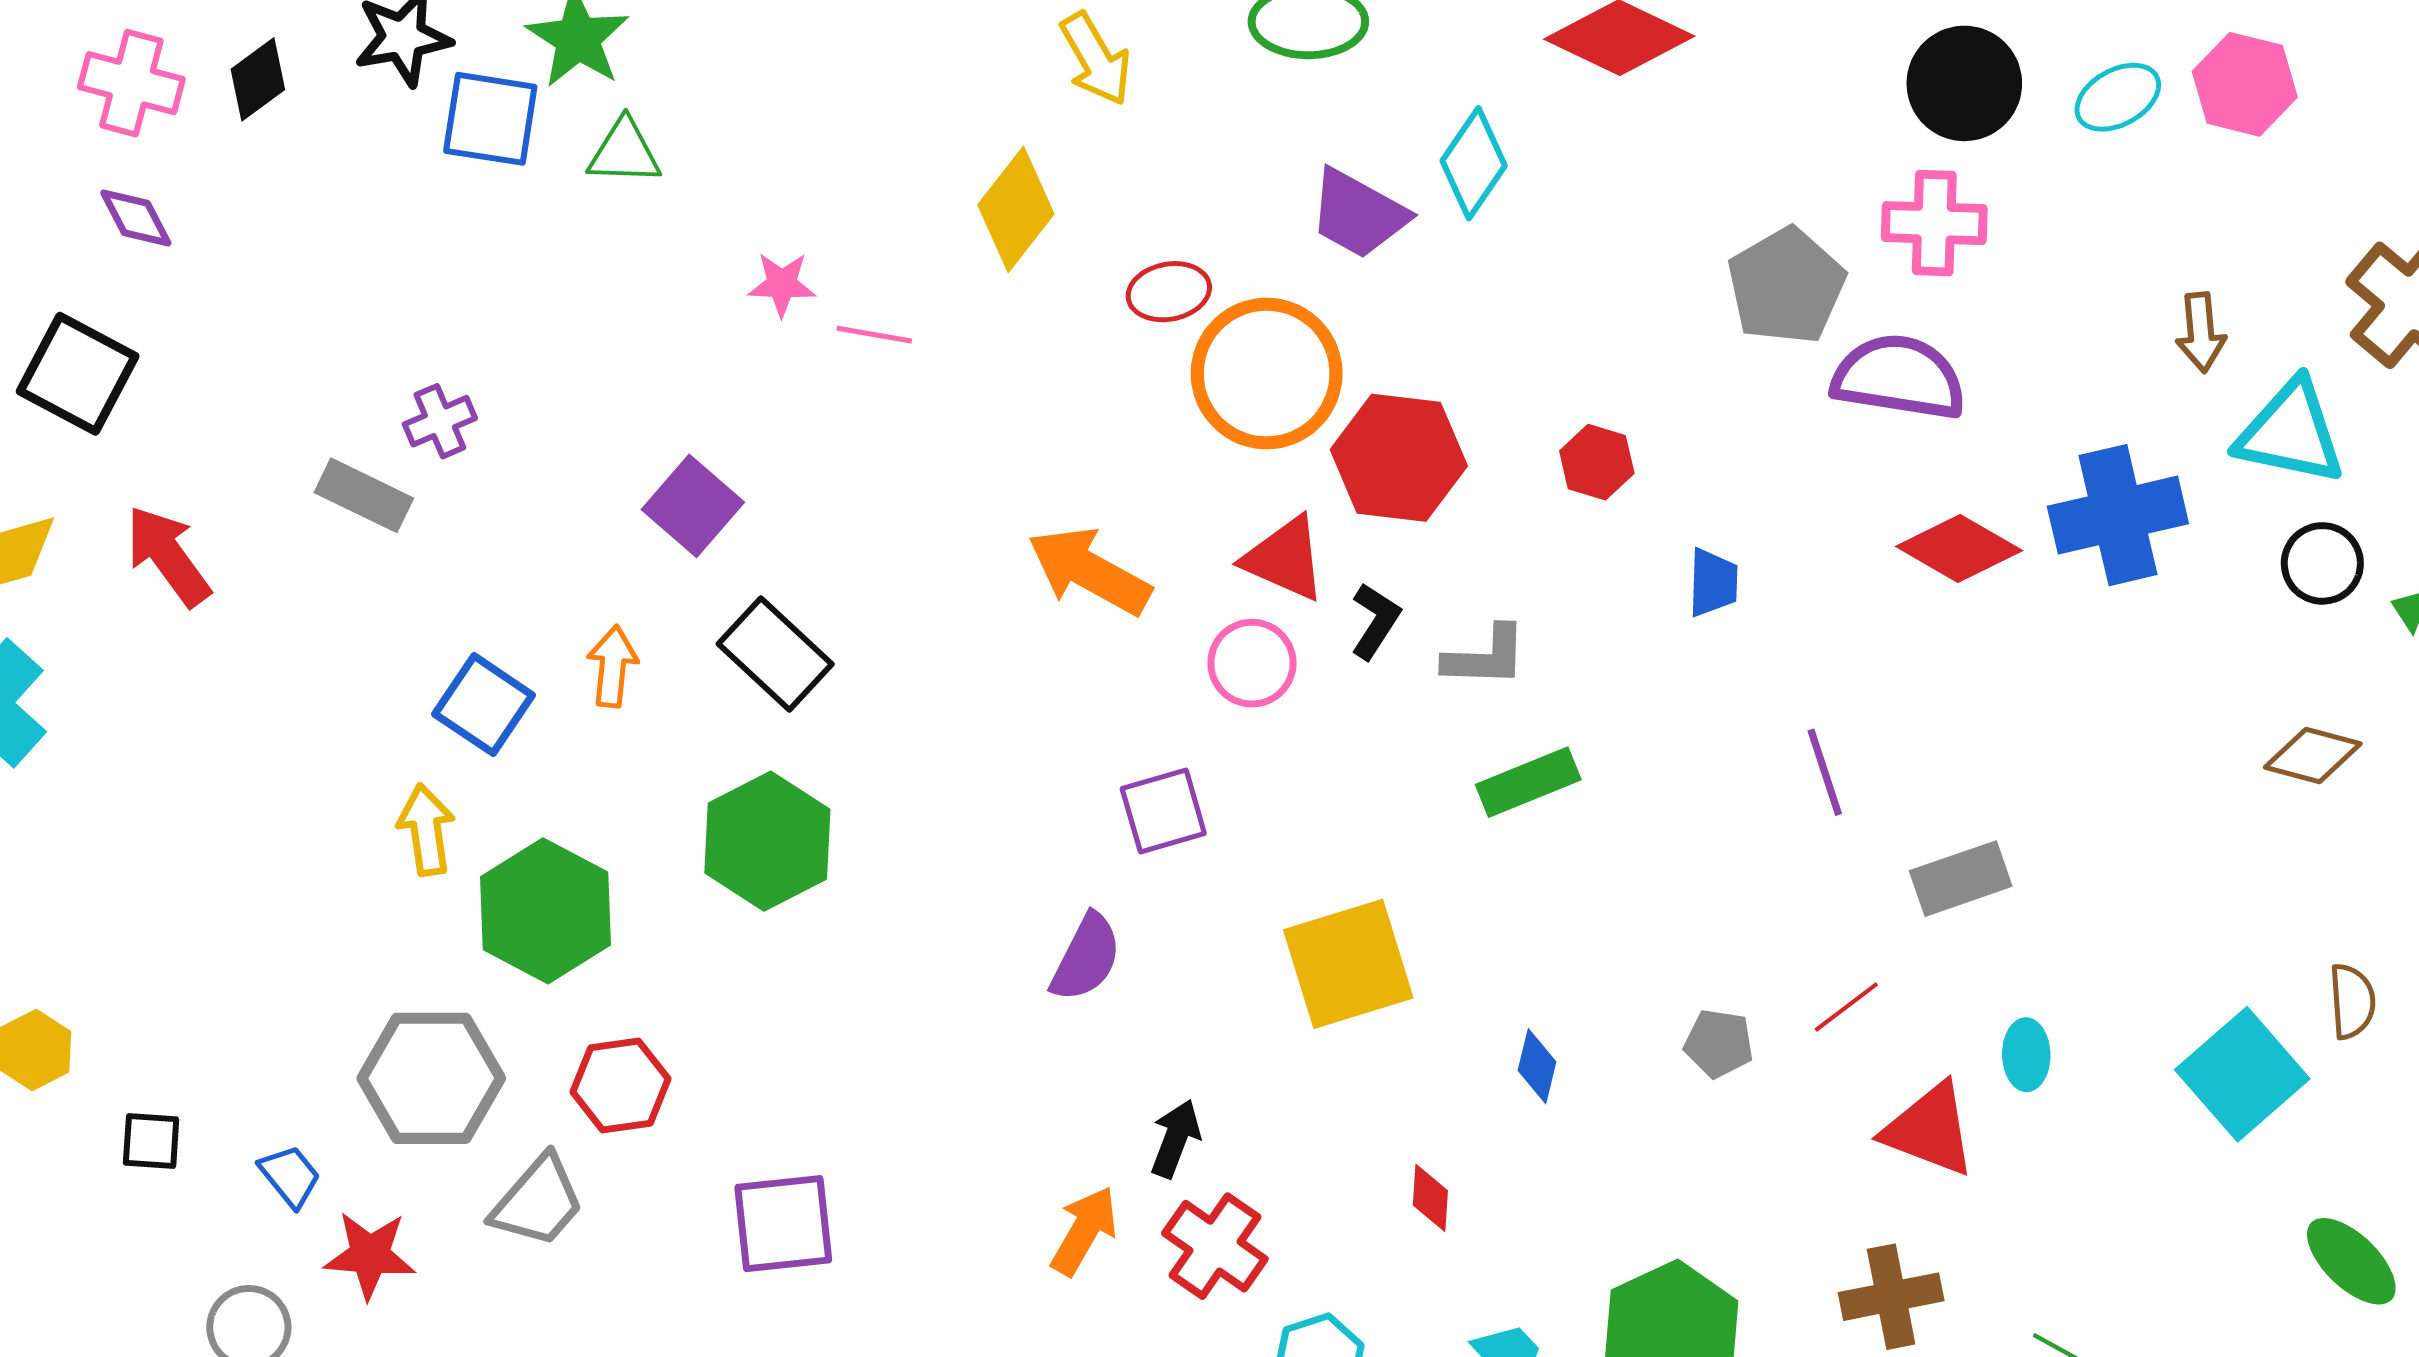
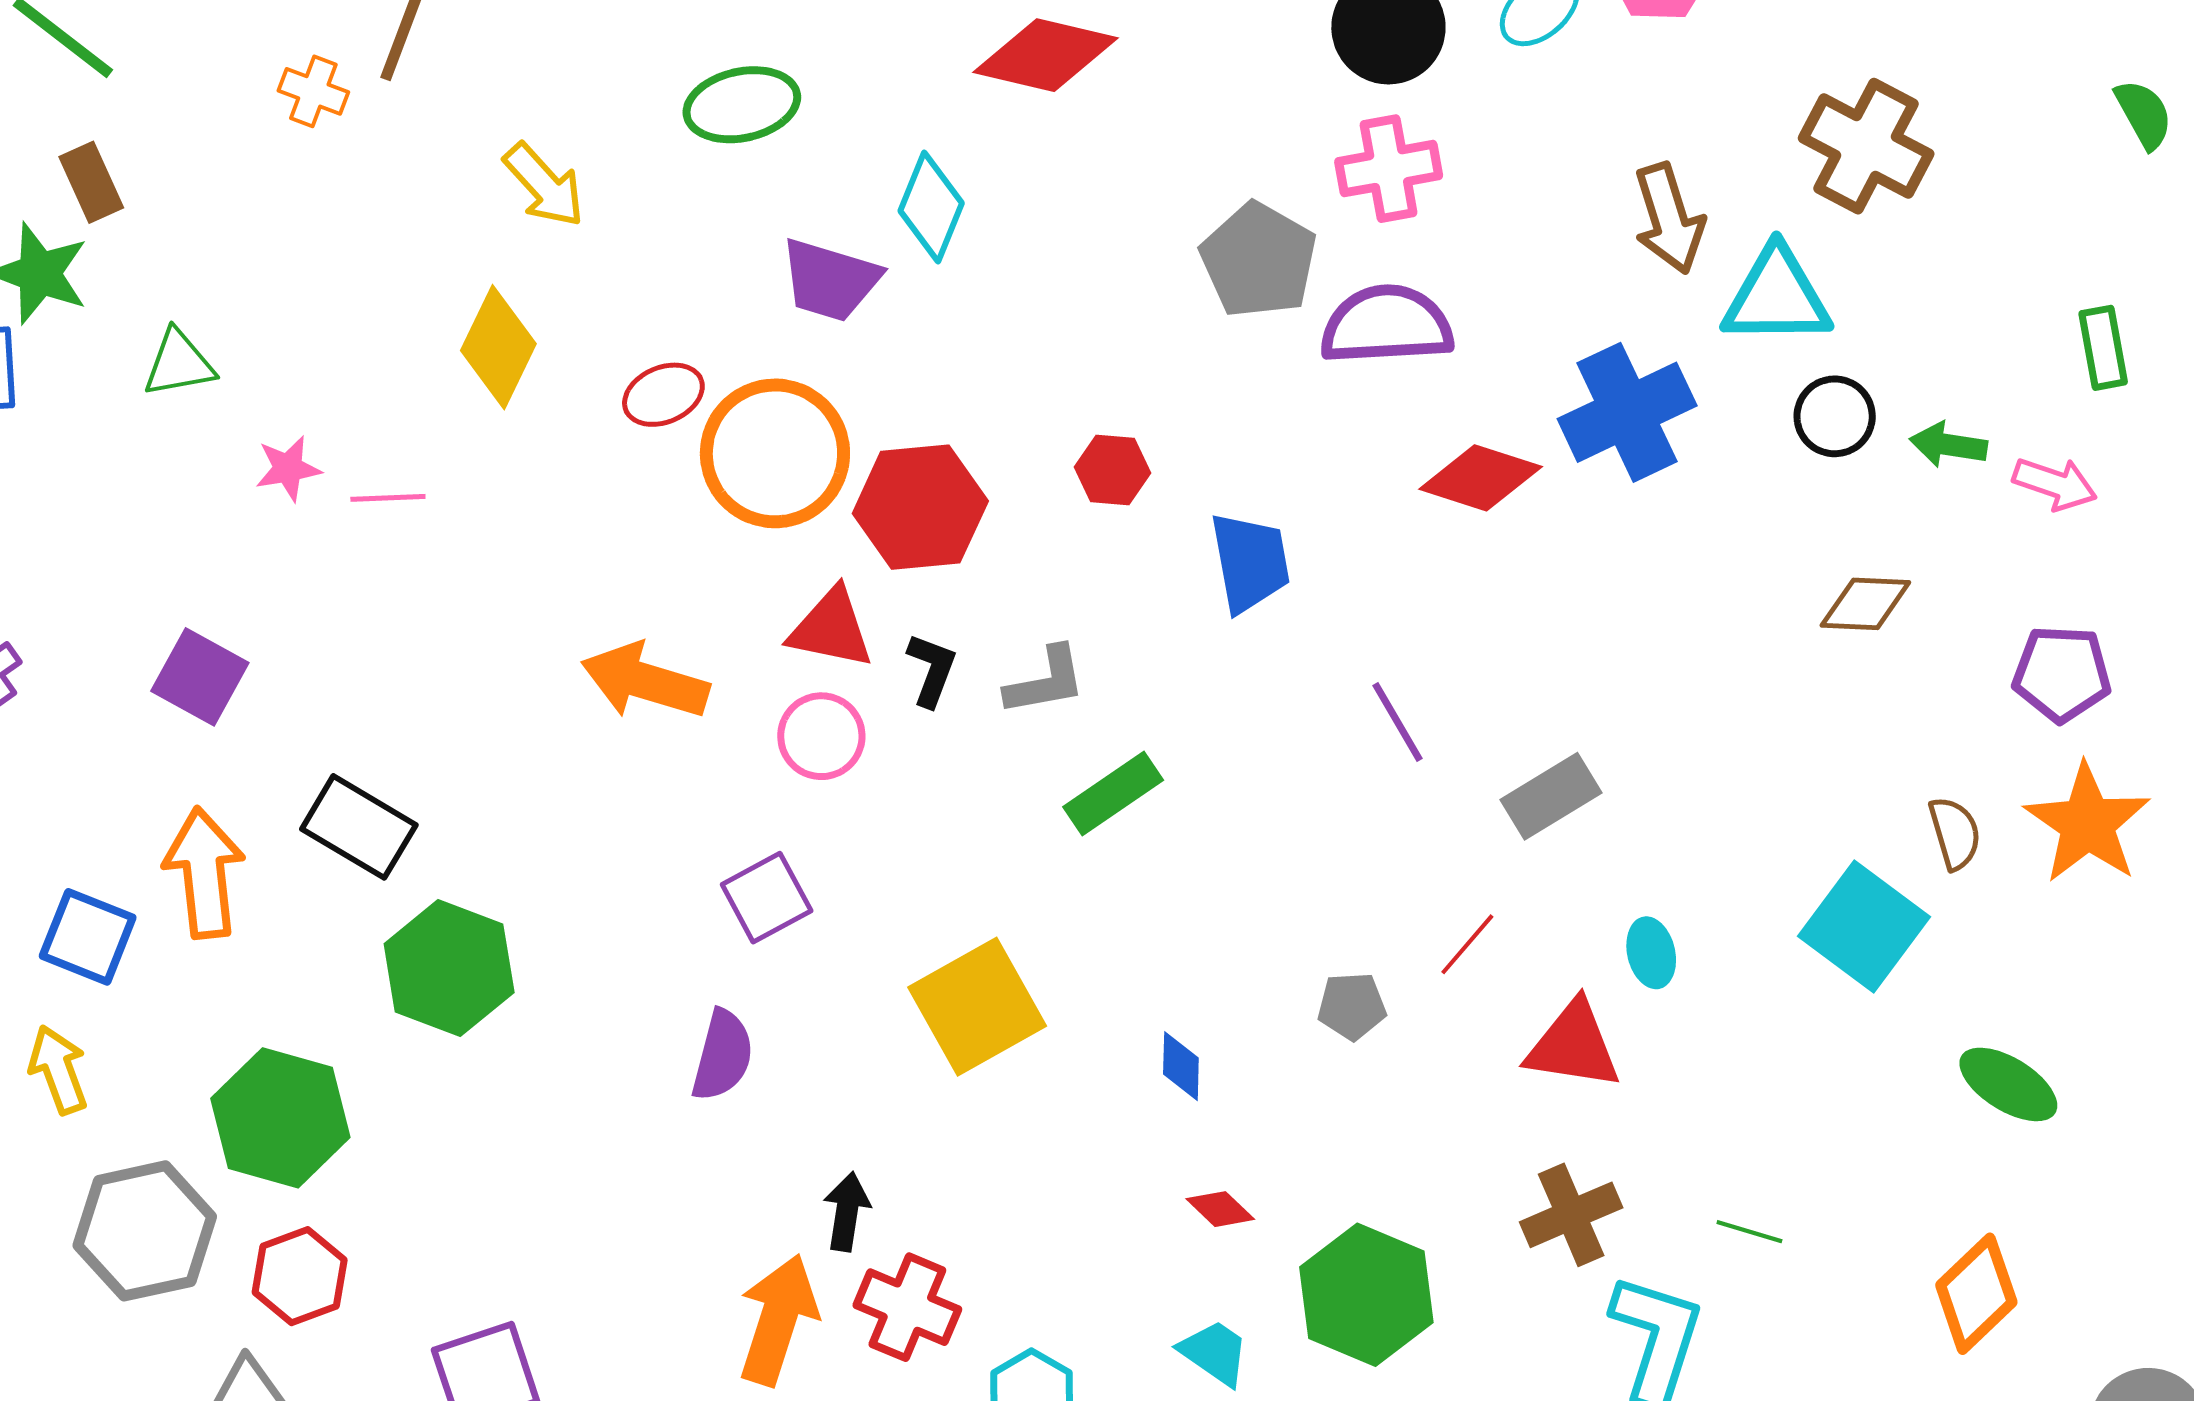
green triangle: (624, 152) -> (179, 364), moved
brown arrow: (2201, 332) -> (1669, 219), size x1.4
purple square: (693, 506) -> (200, 677), moved
blue trapezoid: (1713, 583) -> (1250, 562), size x1.5
orange arrow: (612, 666) -> (204, 873), size x1.6
green hexagon: (767, 841) -> (449, 968), moved
green hexagon: (546, 911) -> (280, 1118), moved
gray hexagon: (431, 1078) -> (145, 1231), moved
red diamond: (1430, 1198) -> (1220, 1209), moved, turned -38
orange arrow: (1084, 1231) -> (778, 1320), size x1.4

